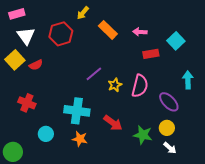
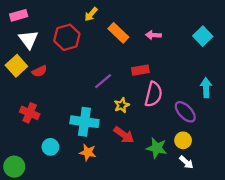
cyan square: (176, 41) -> (203, 36), moved
red rectangle: (151, 54) -> (140, 70), moved
yellow star: (115, 85) -> (122, 105), moved

